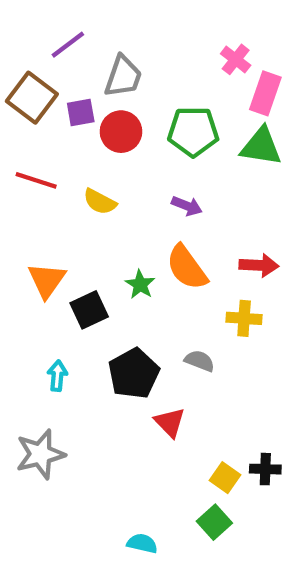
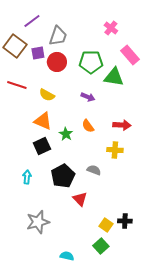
pink rectangle: (265, 93) -> (130, 55), moved, turned -60
green triangle: (261, 146) -> (114, 77), moved
orange semicircle: (187, 267) -> (88, 126), size x0.6
orange triangle: (47, 280) -> (43, 121), moved, turned -42
gray star: (40, 454) -> (38, 222), moved

